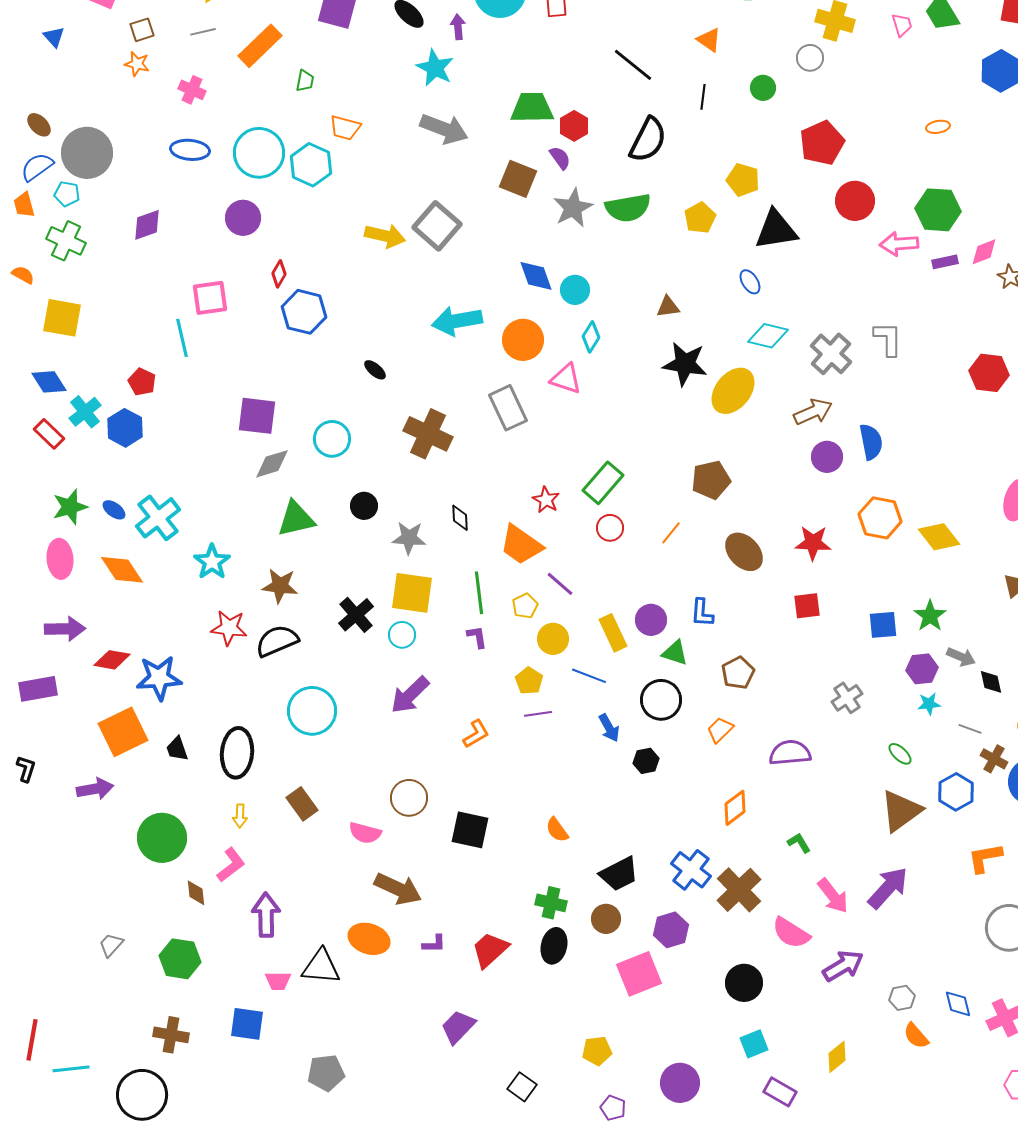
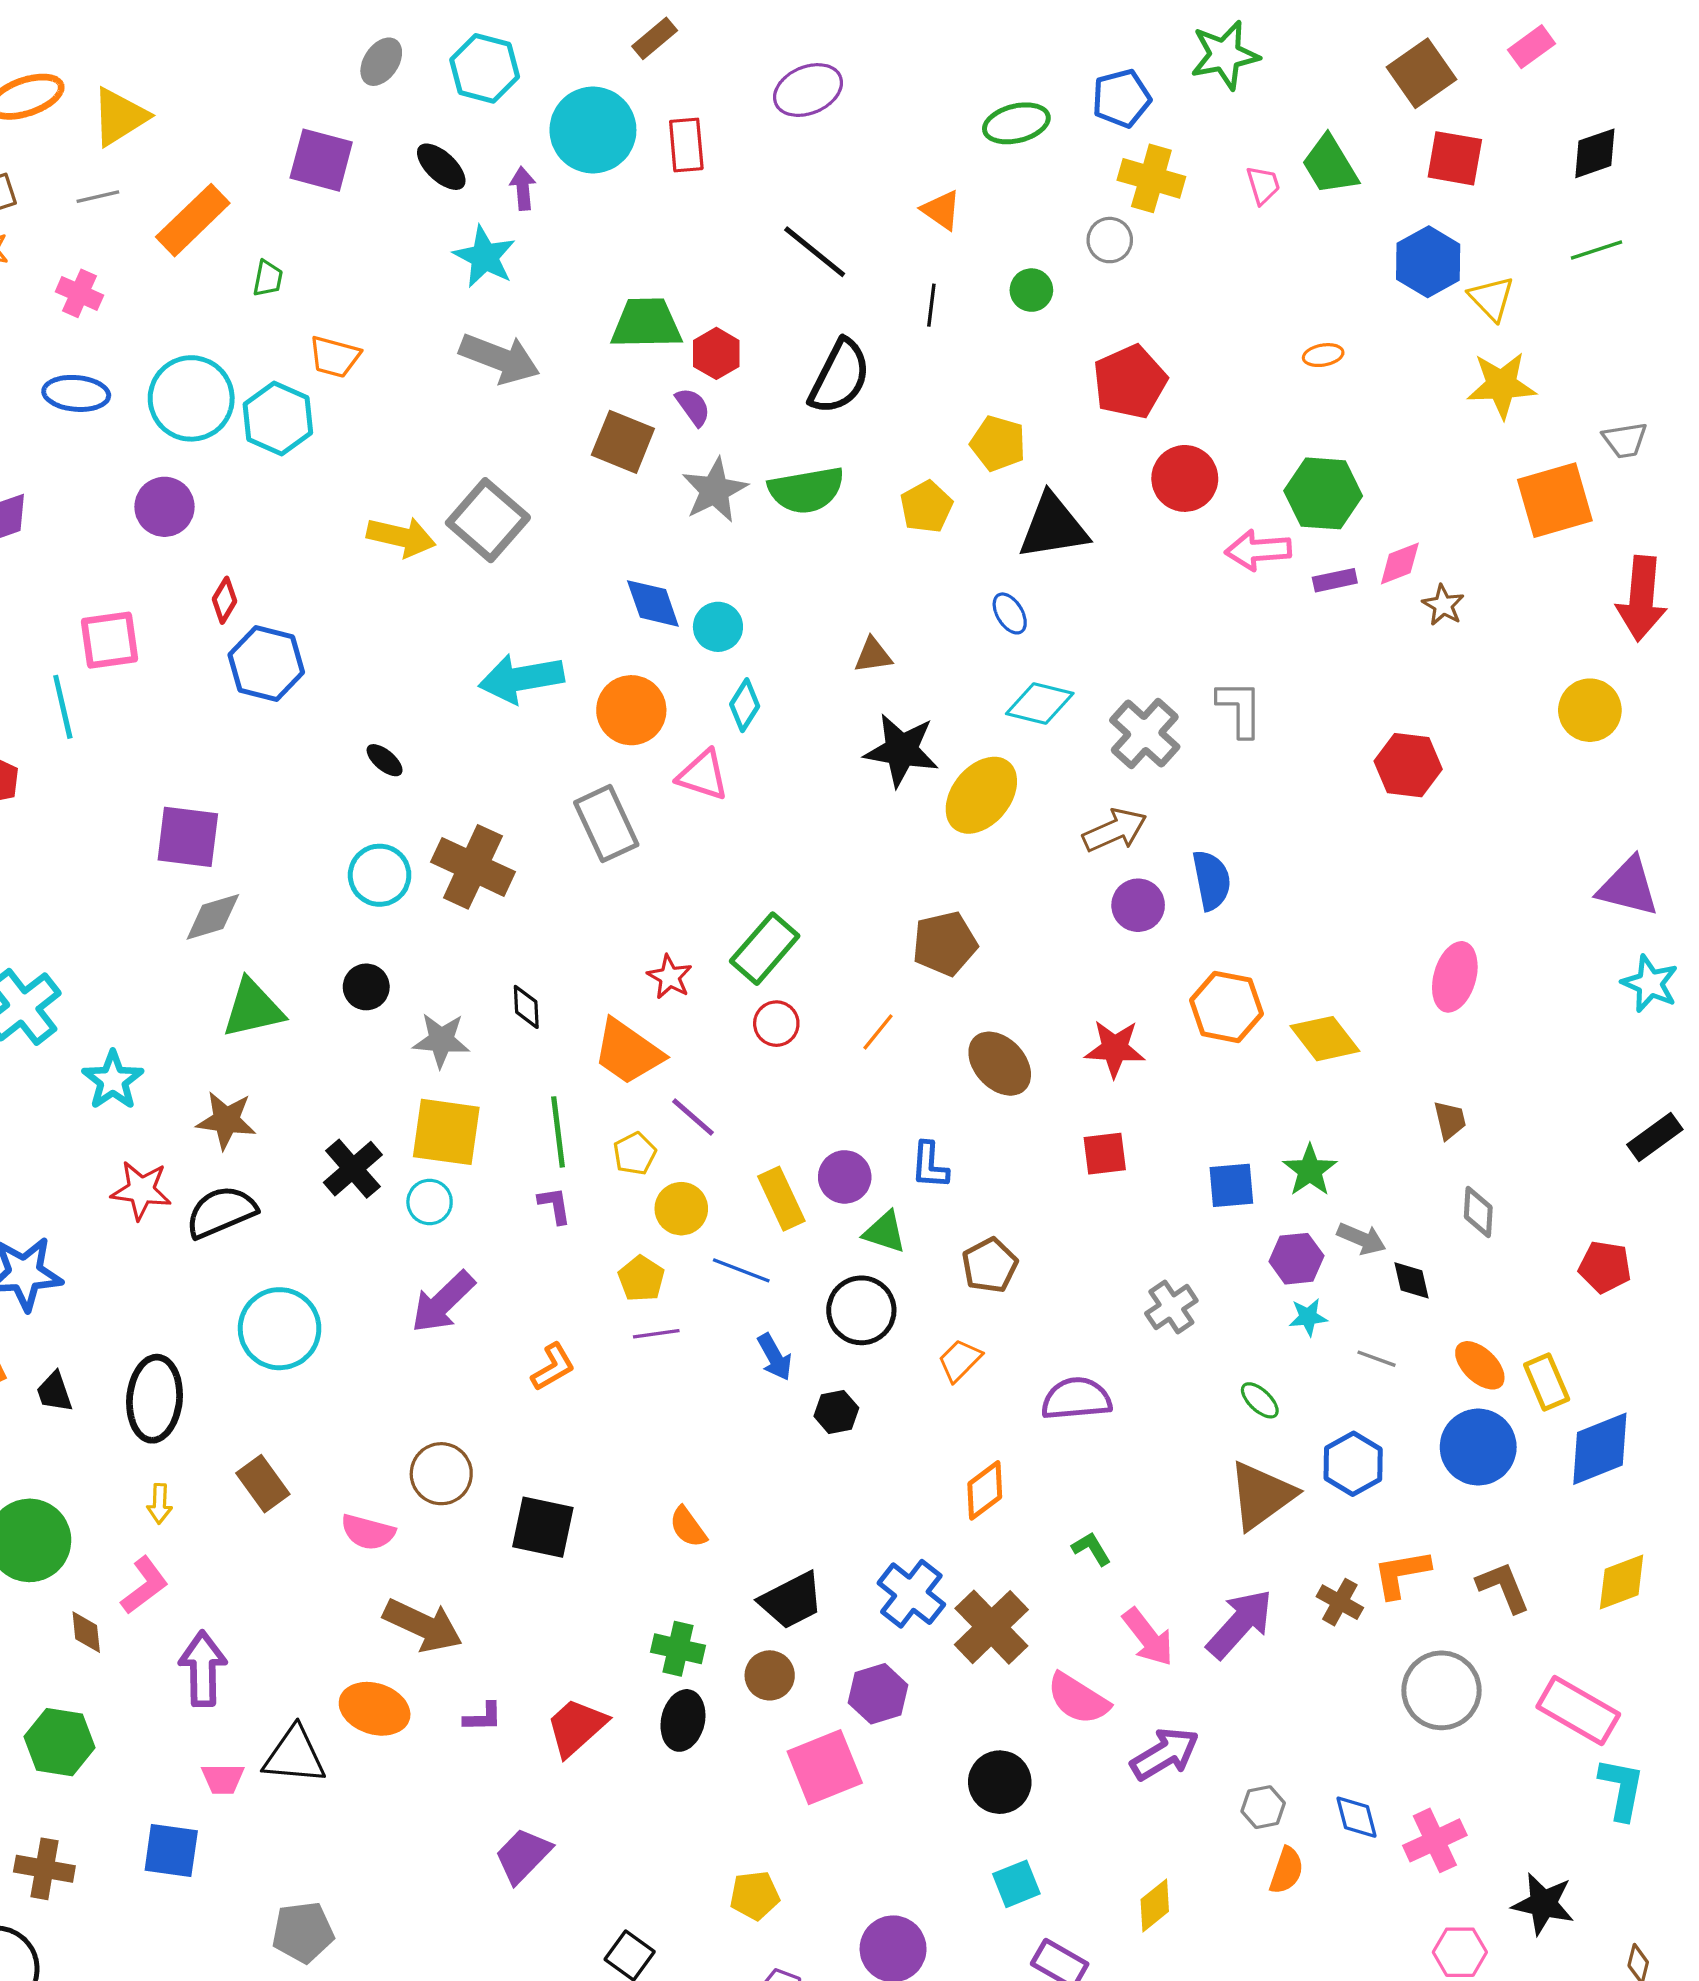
cyan circle: (332, 439) -> (380, 875), moved
brown cross: (994, 759) -> (1340, 1602), moved
orange semicircle: (916, 1036) -> (1286, 1870), turned -120

